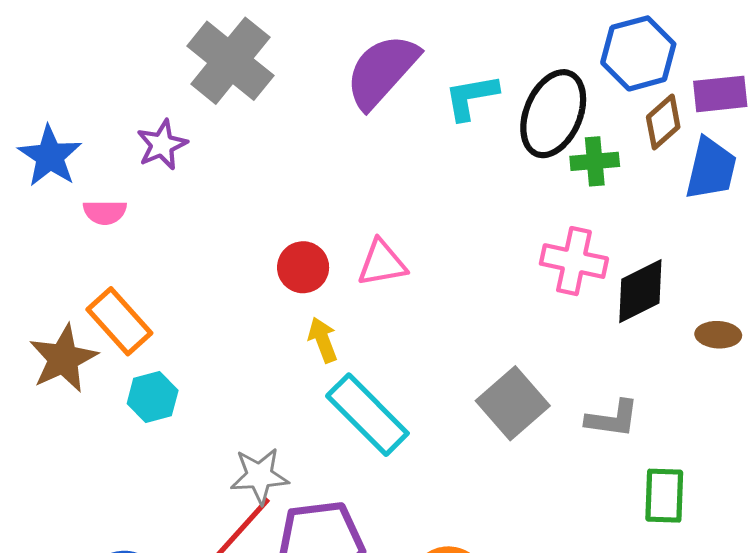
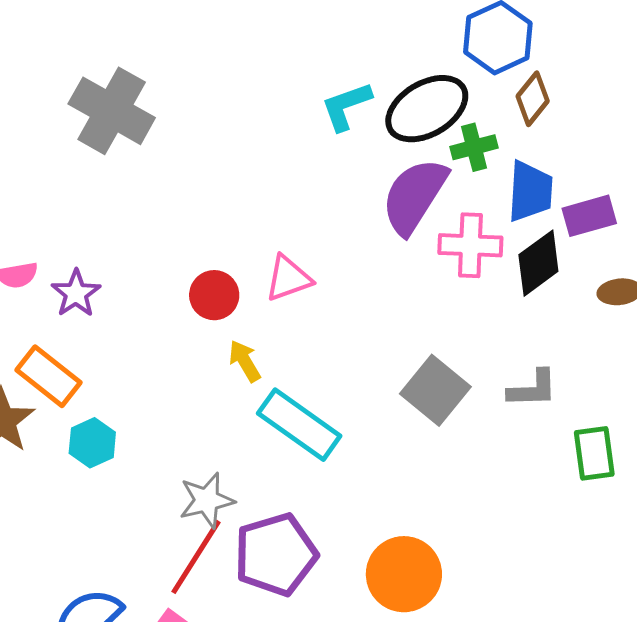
purple semicircle: (382, 71) -> (414, 196), moved
purple rectangle: (720, 94) -> (589, 216), moved
black ellipse: (553, 114) -> (427, 109), turned 46
purple star: (162, 145) -> (76, 293), moved
blue trapezoid: (711, 169) -> (530, 191), moved

